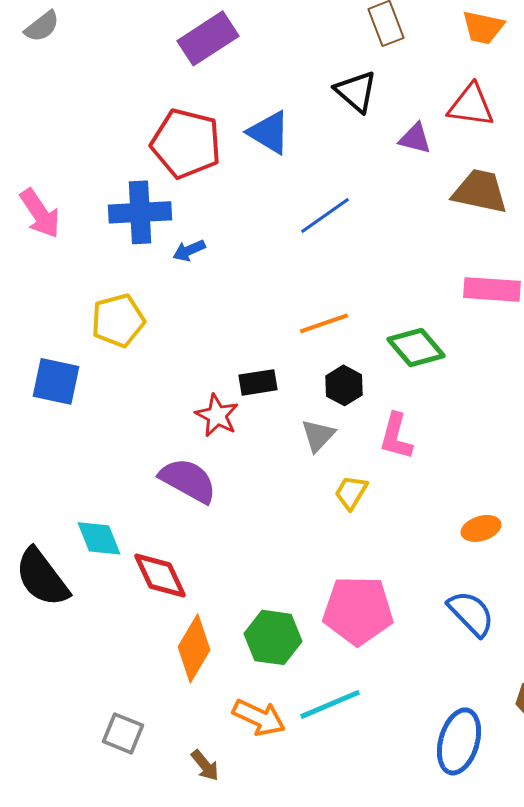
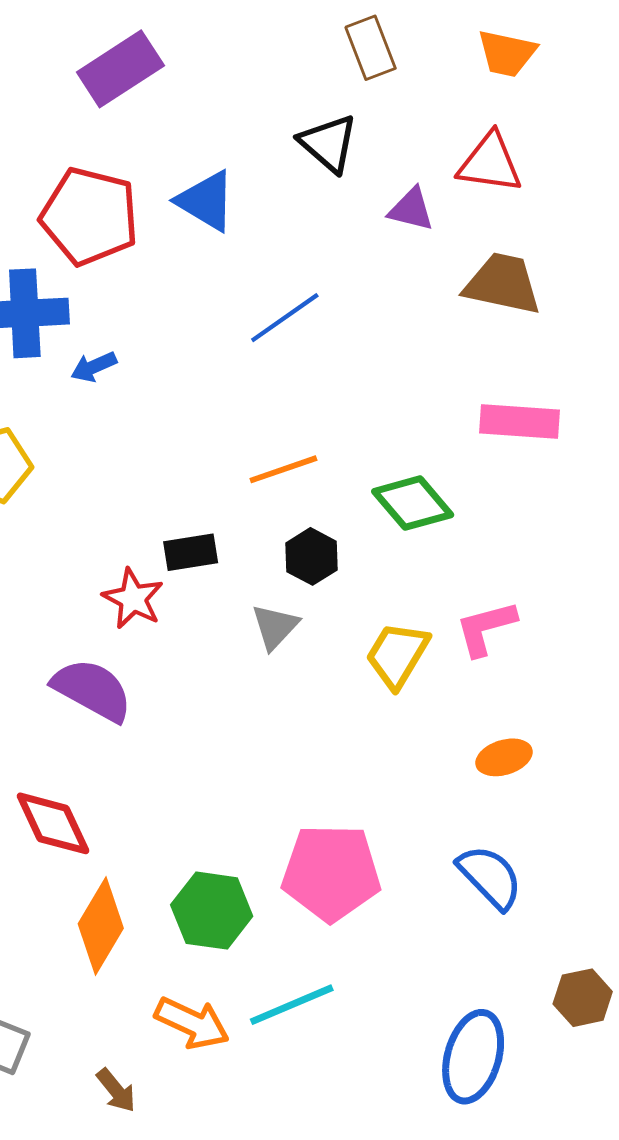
pink L-shape: (396, 436) -> (486, 628), moved, turned 60
yellow trapezoid: (351, 492) -> (397, 655), moved, size x1.4

